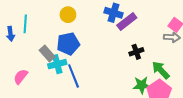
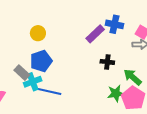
blue cross: (114, 13) -> (114, 24), moved
black cross: (136, 52) -> (107, 62), turned 32
blue line: (74, 76) -> (49, 91), turned -50

